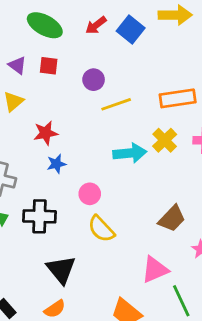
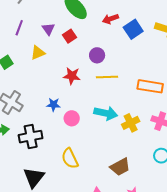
red square: (49, 66) -> (70, 36), turned 32
red star: (46, 133) -> (72, 76), moved
yellow cross: (165, 140) -> (131, 123), moved
pink circle: (90, 194) -> (72, 118), moved
black cross: (40, 216) -> (31, 137), turned -30

